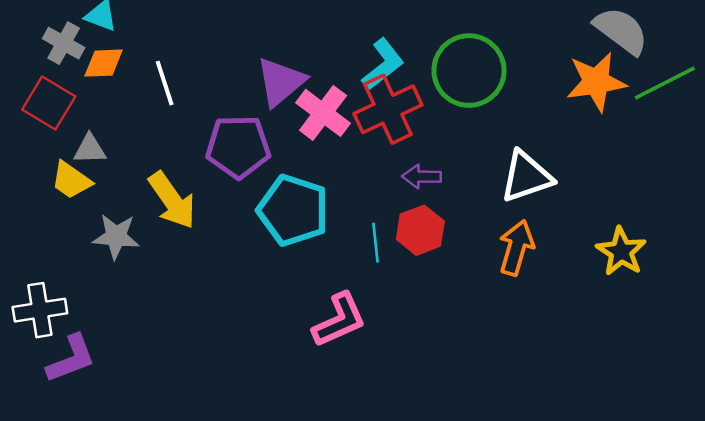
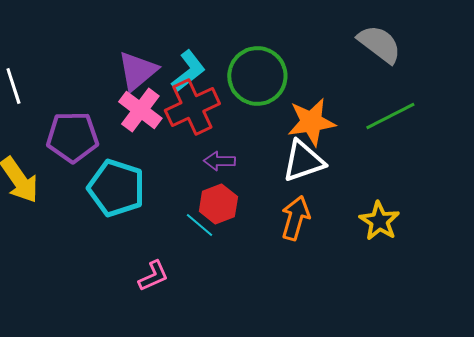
purple triangle: (281, 82) -> (137, 71), moved
orange star: (596, 82) -> (311, 122), moved
green line: (665, 83) -> (390, 116), moved
cyan line: (375, 243) -> (199, 225), moved, turned -44
pink L-shape: (339, 320) -> (153, 276), size x0.7

